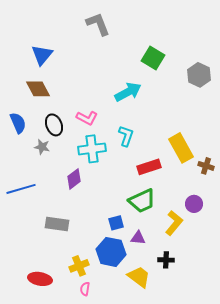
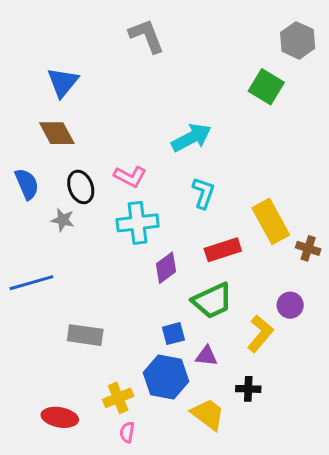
green square: (153, 58) -> (266, 87), moved
gray hexagon: (199, 75) -> (298, 40), moved
cyan L-shape: (126, 136) -> (203, 193), moved
purple diamond: (74, 179) -> (166, 268), moved

